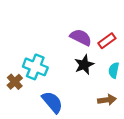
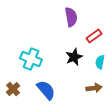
purple semicircle: (81, 37) -> (71, 17), moved, turned 54
brown cross: (15, 82) -> (13, 89), moved

